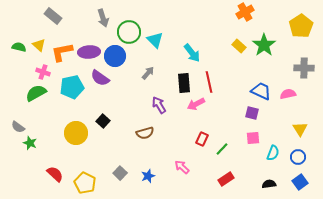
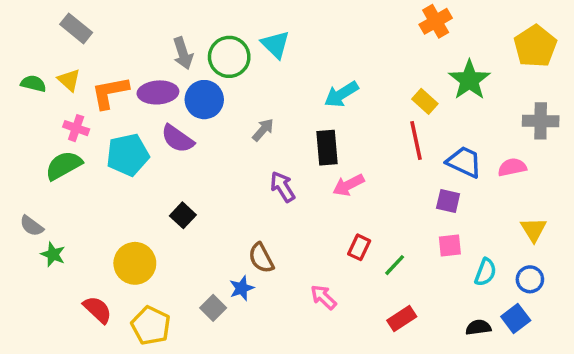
gray rectangle: (53, 16) -> (76, 28), moved
gray arrow: (103, 18) -> (183, 53), moved
cyan triangle: (155, 40) -> (275, 44), moved
yellow rectangle: (239, 46) -> (425, 101), moved
cyan arrow: (192, 53) -> (341, 94), turned 96
red line: (209, 82) -> (416, 141), moved
yellow circle: (76, 133) -> (135, 263), moved
brown semicircle: (145, 133) -> (261, 258), moved, turned 78
blue star: (148, 176) -> (242, 288), moved
blue square: (300, 182) -> (516, 318), moved

